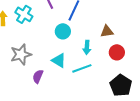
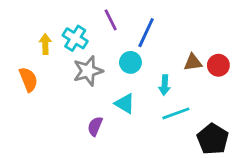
red circle: (117, 52) -> (218, 65), moved
gray star: (21, 54) -> (88, 71), moved
cyan line: (82, 68) -> (176, 113), moved

